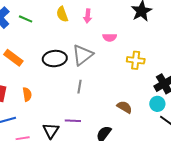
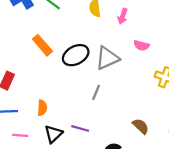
orange rectangle: (13, 58) -> (42, 45), moved
black ellipse: (55, 59) -> (76, 55), turned -35
orange semicircle: (27, 94) -> (42, 108), moved

